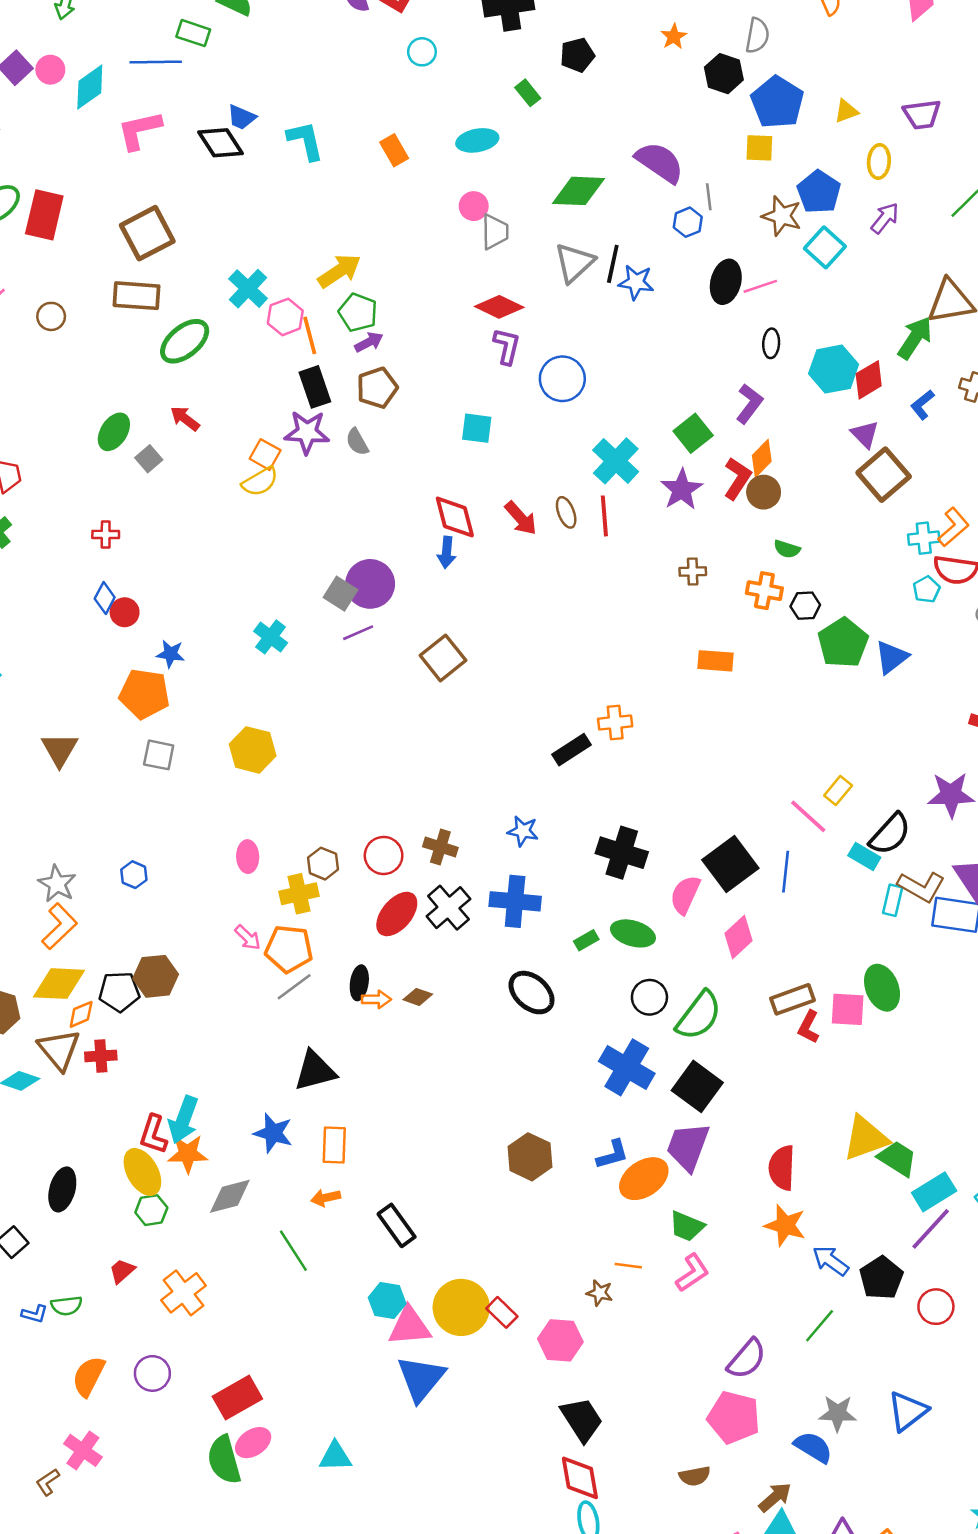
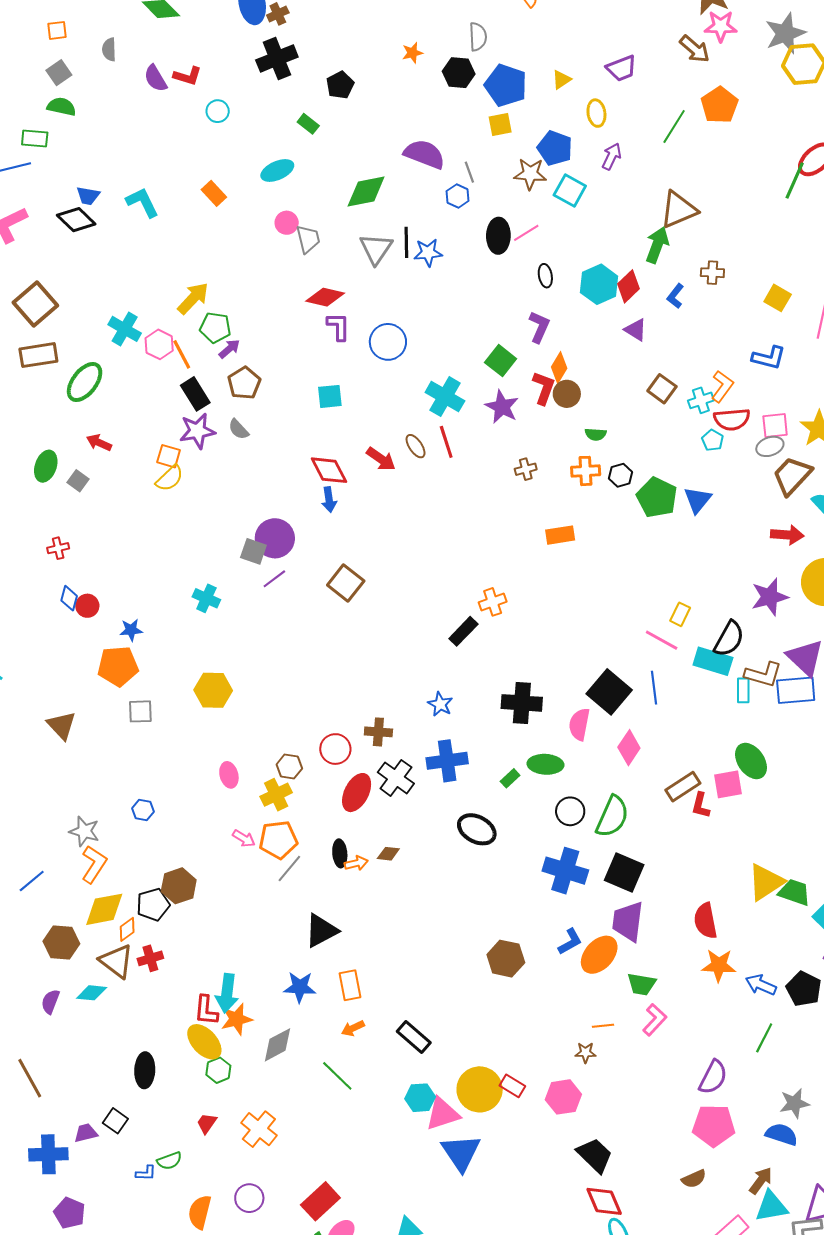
orange star: (674, 37) -> (412, 53), turned 30
brown square: (884, 475) -> (662, 389), moved, size x0.7
blue star: (523, 831) -> (440, 704), turned 30
cyan rectangle: (864, 856) -> (713, 661), size x1.5

